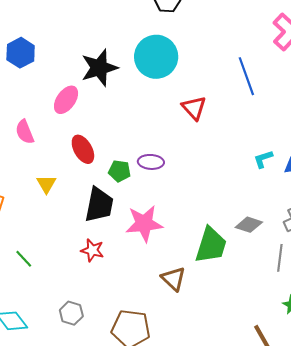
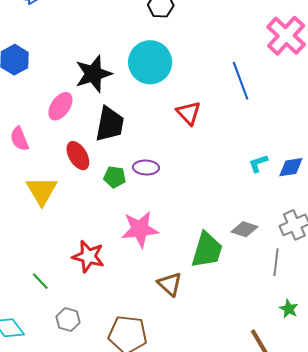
yellow triangle: (46, 184) -> (42, 191), size x1.6
black trapezoid: (99, 205) -> (110, 124), moved
red star: (92, 250) -> (88, 256), size x1.4
green line: (24, 259) -> (40, 281), moved

